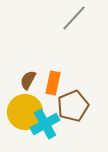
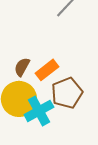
orange rectangle: (53, 83) -> (47, 70), turned 40

